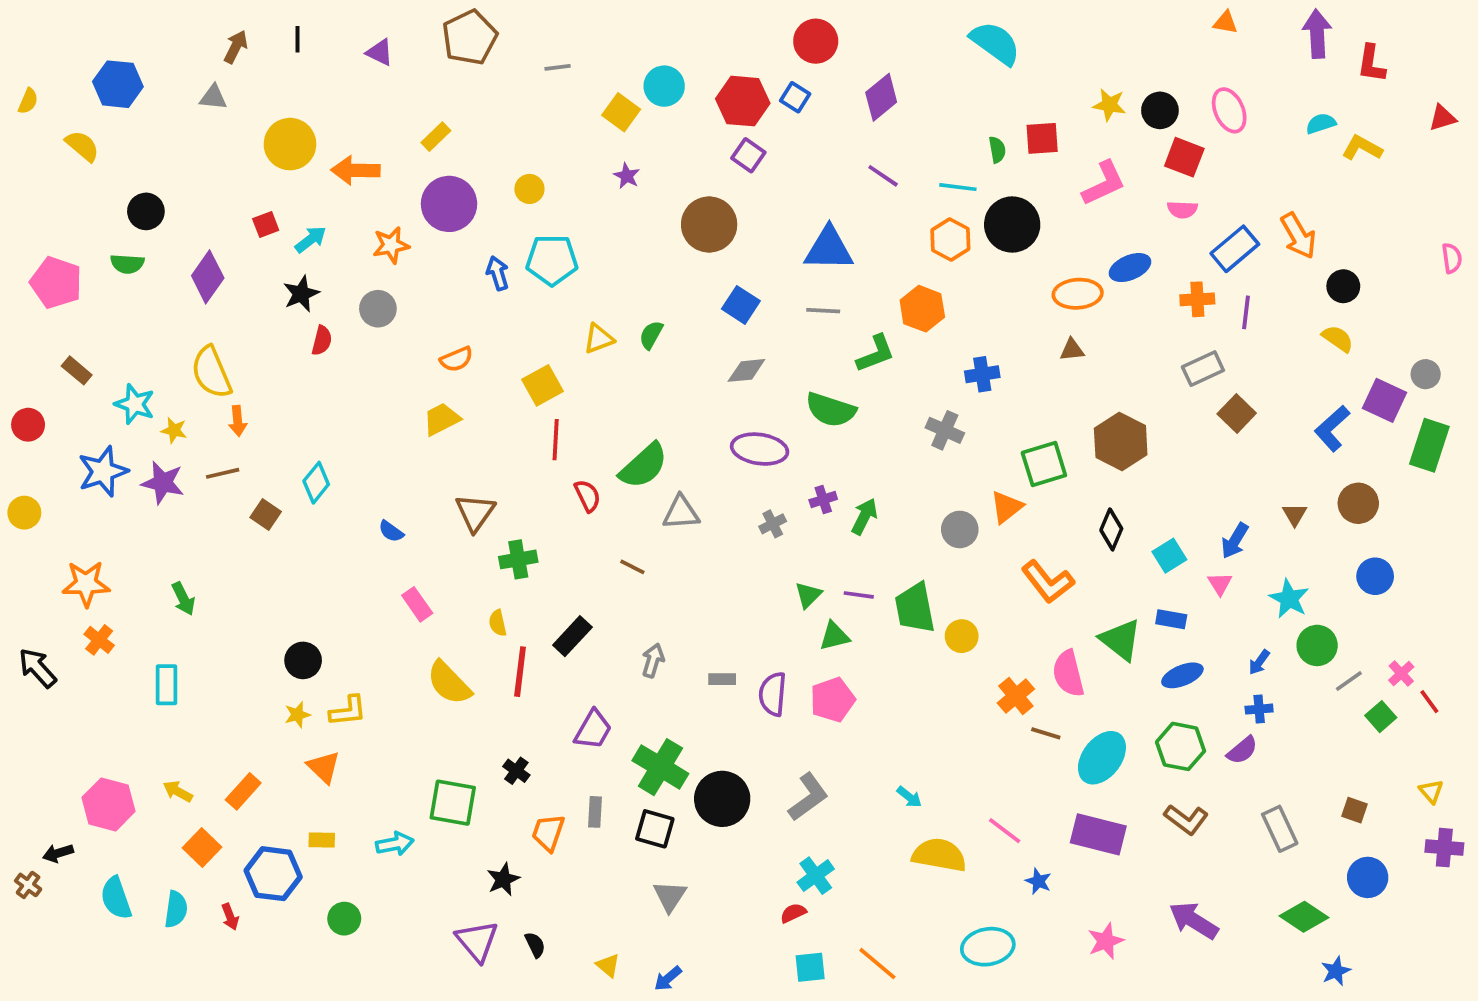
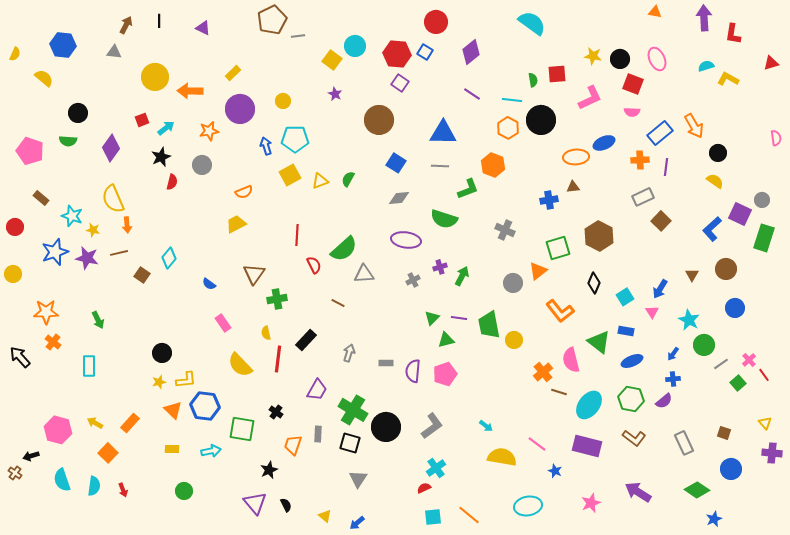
brown pentagon: (470, 37) -> (272, 20), moved
blue cross: (982, 374) -> (549, 200), moved
yellow square: (543, 385) -> (290, 175), moved
blue hexagon: (273, 874) -> (205, 406), moved

